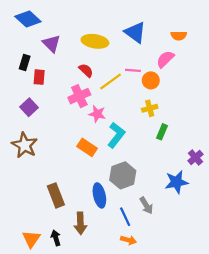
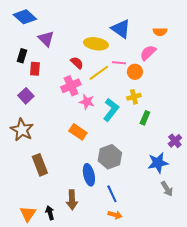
yellow ellipse: (95, 41) -> (96, 44), moved
cyan L-shape: (116, 135) -> (111, 110), moved
brown rectangle: (56, 195) -> (40, 165), moved
gray arrow: (146, 205) -> (167, 189), moved

